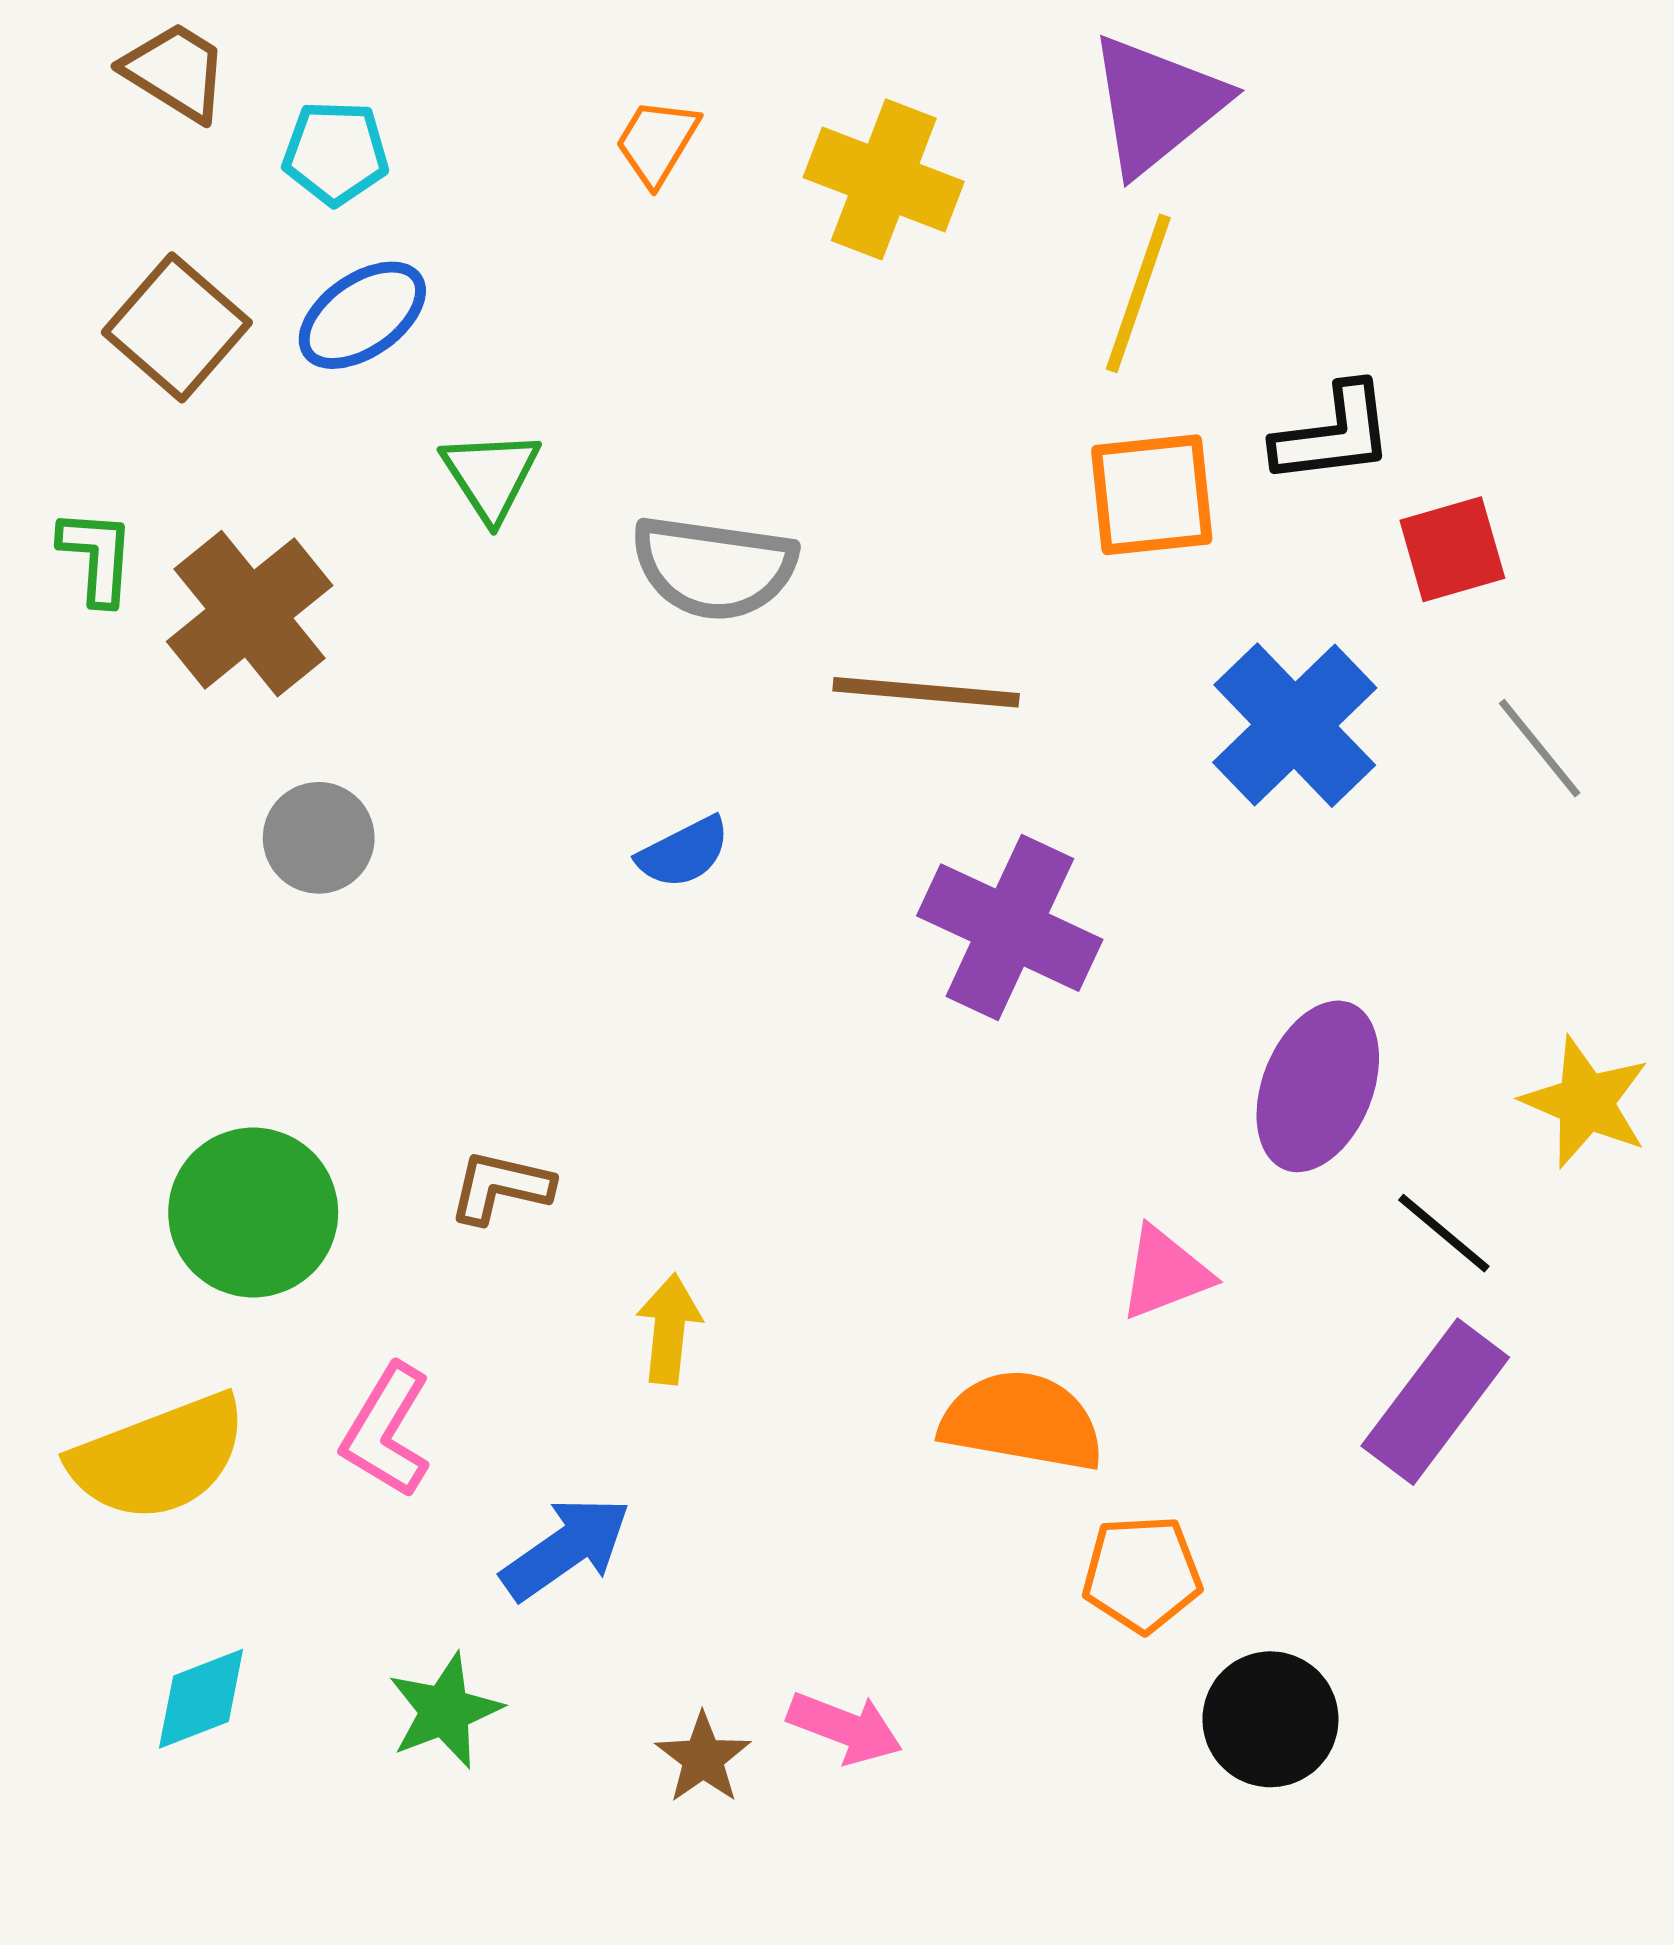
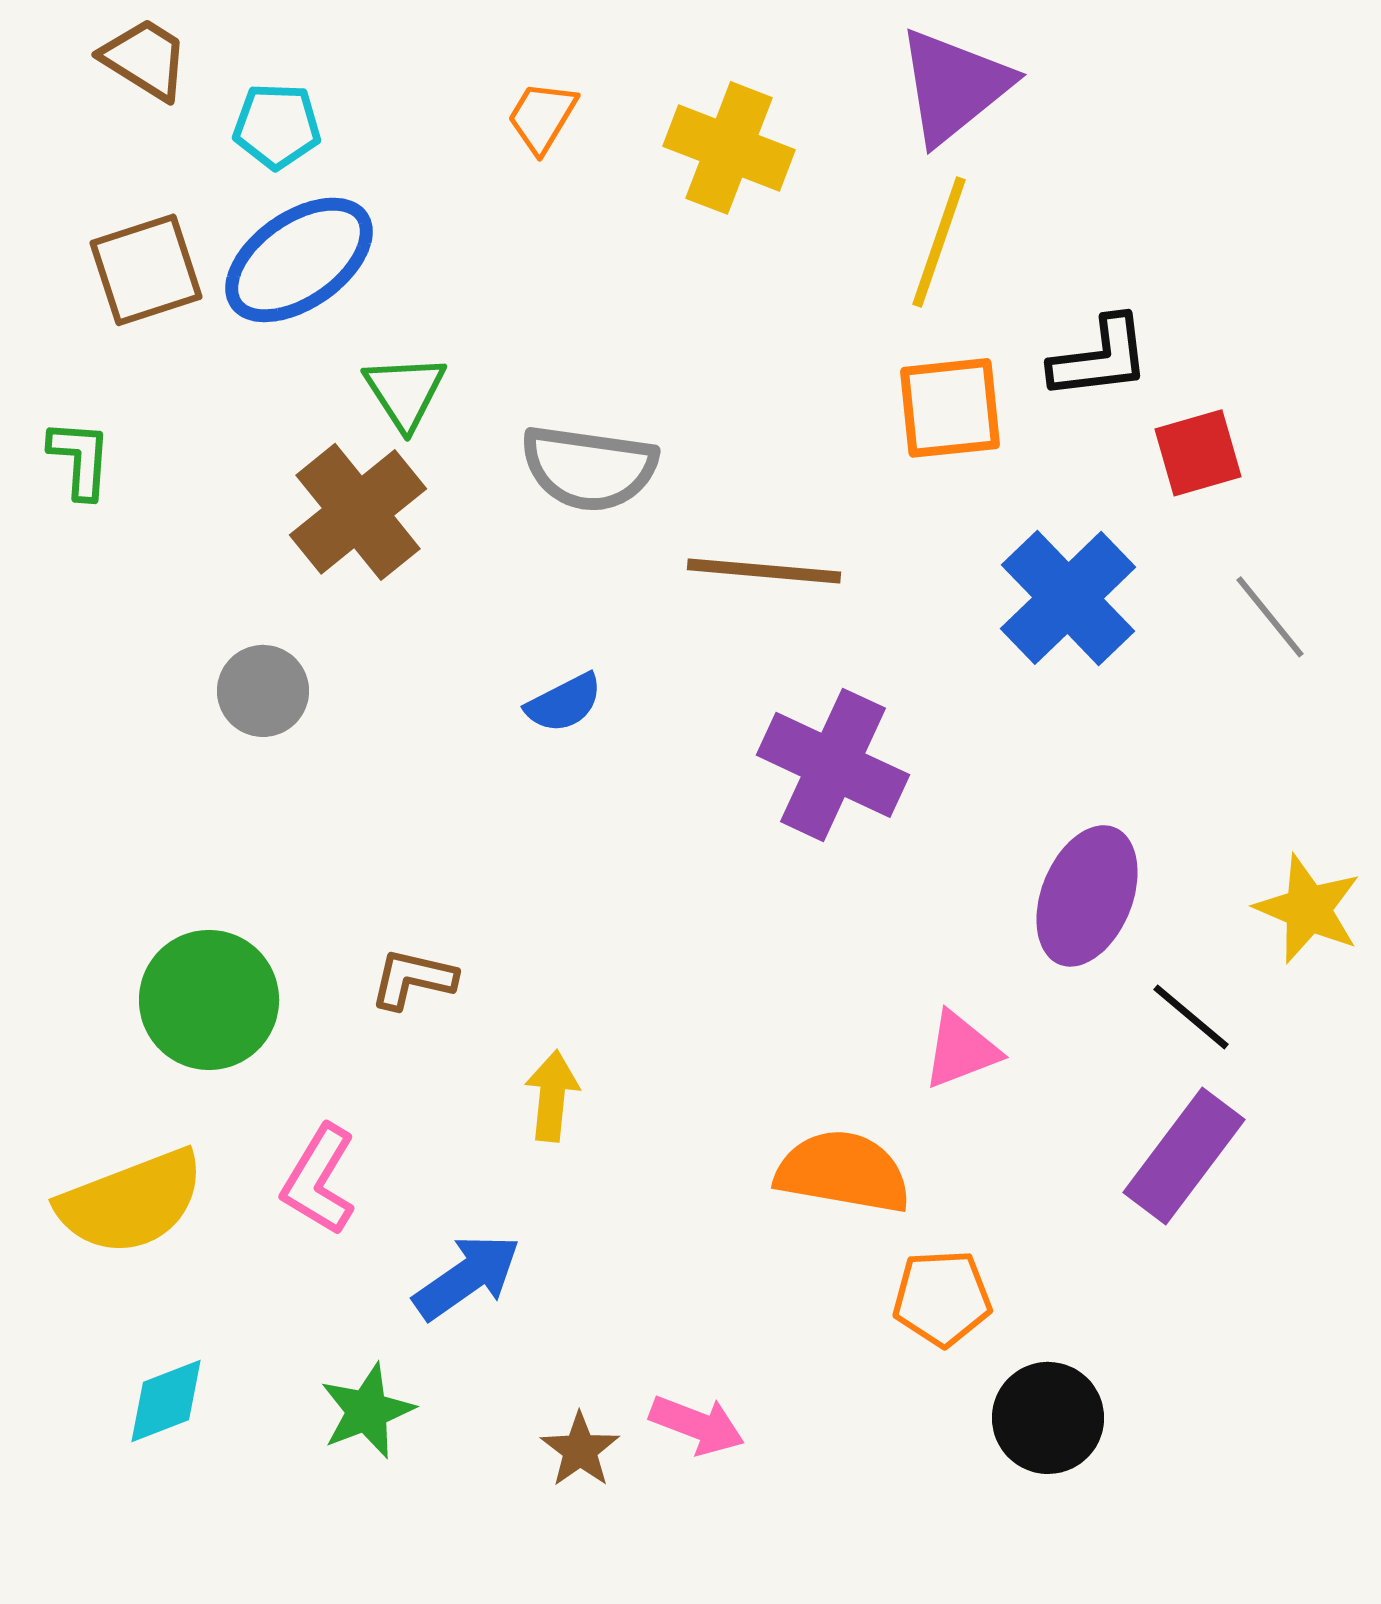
blue ellipse: (362, 315) -> (299, 260), size x1.4
brown square: (177, 327) -> (146, 270), turned 31
brown cross: (250, 614) -> (358, 512), moved

